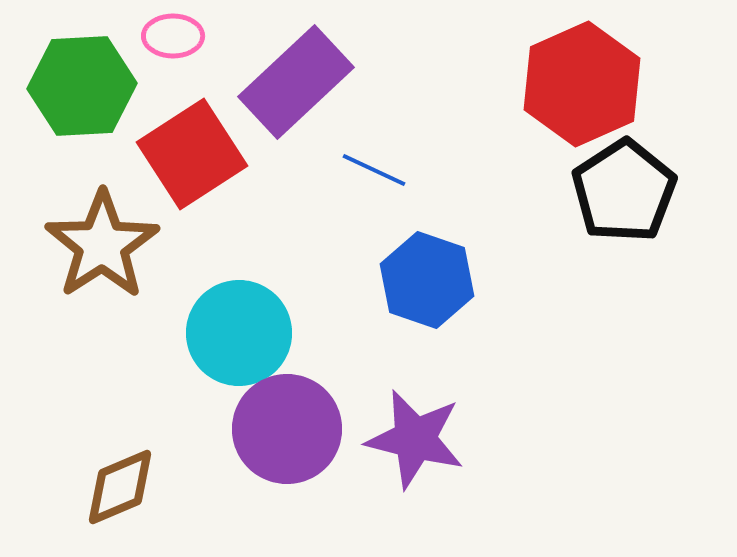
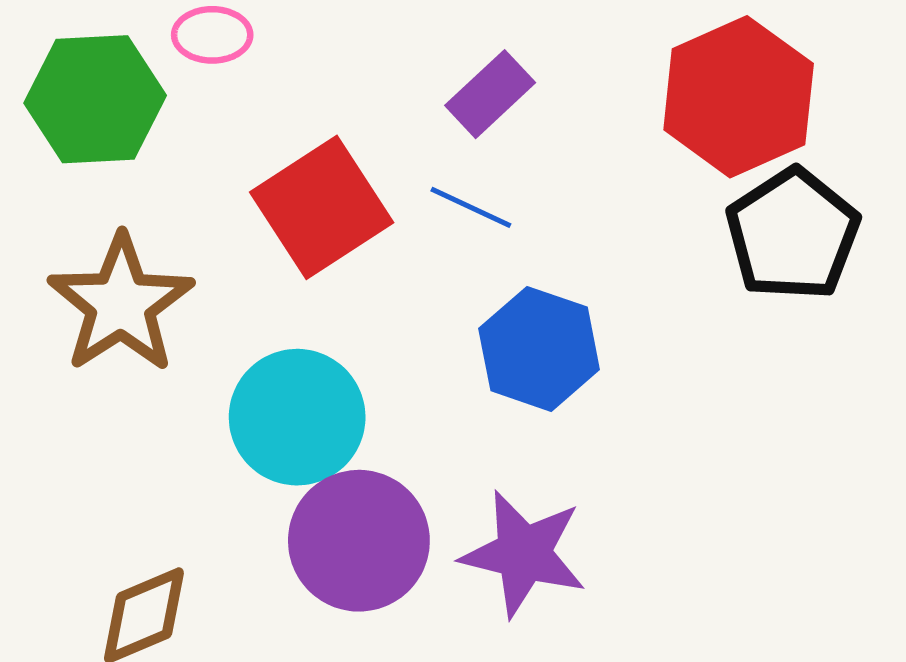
purple rectangle: (296, 82) -> (490, 94), moved, size x0.6
red square: (192, 154) -> (322, 207), moved

